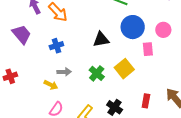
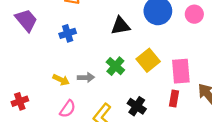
pink rectangle: (148, 49) -> (181, 71), moved, size x1.5
gray arrow: (64, 72) -> (86, 77), moved
red cross: (10, 76) -> (20, 101), moved

